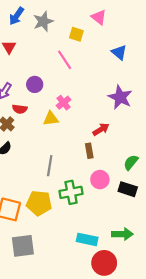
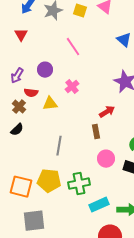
yellow square: (76, 34) -> (80, 11), moved
yellow triangle: (51, 119) -> (50, 104), moved
green cross: (71, 192) -> (79, 184), moved
cyan rectangle: (87, 239) -> (99, 205), moved, turned -36

